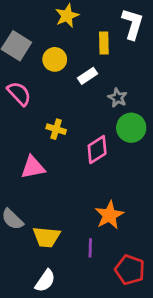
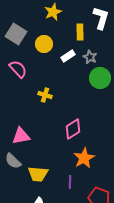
gray star: (118, 98) -> (90, 57), moved
green circle: (131, 128) -> (100, 78), moved
pink diamond: (97, 150) -> (73, 129), moved
pink triangle: (33, 167) -> (21, 136), moved

